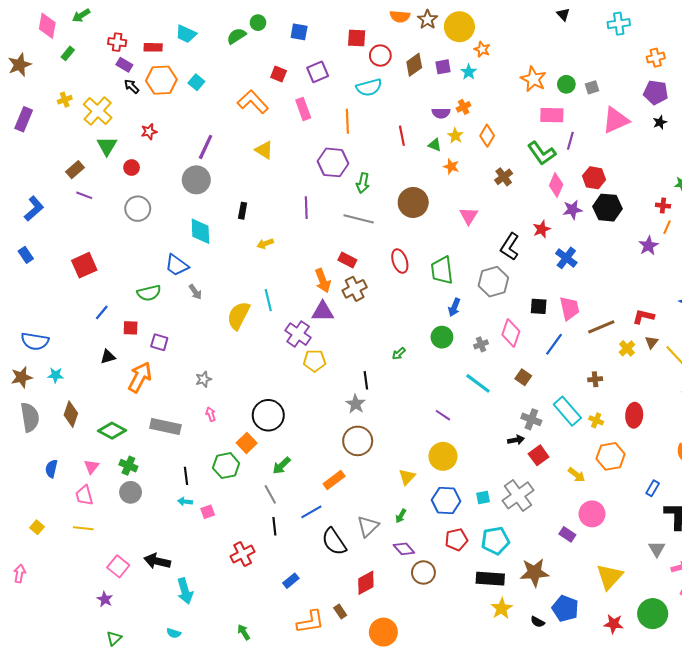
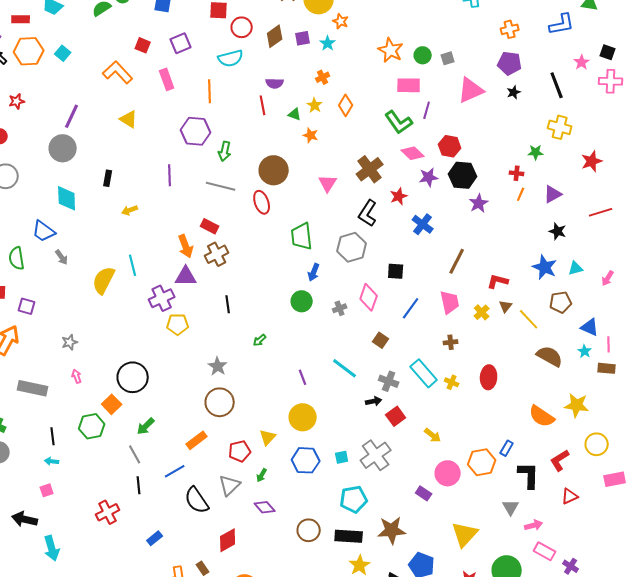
purple semicircle: (441, 113) -> (275, 83), moved
brown cross: (504, 177) -> (370, 169), moved, size x1.5
pink diamond: (556, 185) -> (413, 153), turned -70
purple star: (649, 246) -> (479, 203), moved
red ellipse: (400, 261) -> (262, 202), moved
green semicircle: (149, 293) -> (17, 258), turned 95
pink trapezoid: (569, 308) -> (450, 302), moved
brown line: (601, 327) -> (457, 261), moved, turned -40
purple cross: (298, 334) -> (162, 298), turned 30
green arrow: (399, 354) -> (260, 340), moved
black line: (366, 380) -> (228, 304), moved
cyan line: (478, 383) -> (345, 368), moved
purple line: (443, 415) -> (303, 377), turned 35
orange hexagon: (611, 456) -> (482, 462), moved
pink square: (208, 512) -> (47, 490), moved
red pentagon: (456, 540) -> (240, 451), moved
brown circle: (423, 572) -> (309, 530), moved

